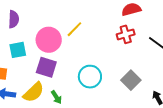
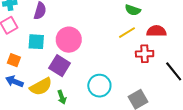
yellow line: (74, 29) -> (127, 33), moved

